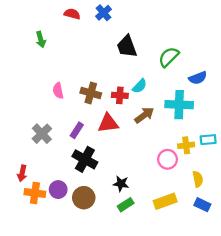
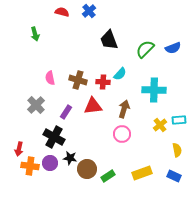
blue semicircle: (198, 78) -> (173, 48), moved
brown arrow: (144, 115) -> (124, 109), moved, turned -36
gray cross: (42, 134) -> (36, 105), moved
yellow cross: (186, 145) -> (160, 125), turned -32
black cross: (85, 159) -> (54, 137), moved
pink circle: (167, 159) -> (122, 134), moved
yellow semicircle: (198, 179) -> (177, 150), moved
black star: (121, 184) -> (70, 158), moved
brown circle: (84, 198) -> (87, 169), moved

